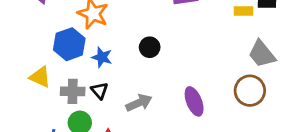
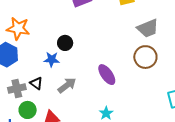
gray trapezoid: (262, 54) -> (148, 28), turned -60
blue star: (102, 57) -> (52, 59), moved

